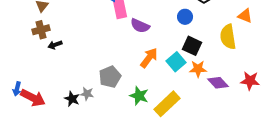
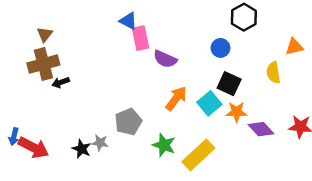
orange triangle: (245, 16) -> (294, 47), turned -35
brown cross: (41, 30) -> (43, 64), size x1.4
yellow semicircle: (228, 37) -> (273, 73), size x0.7

